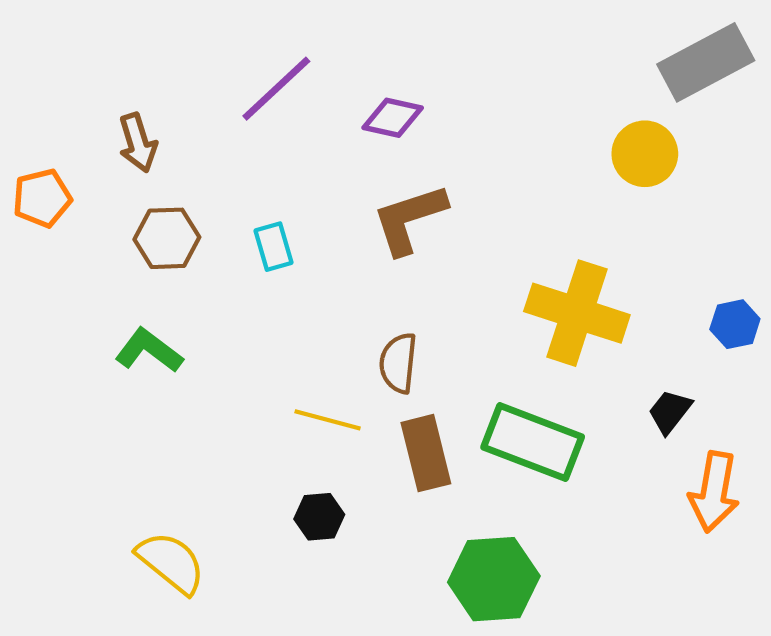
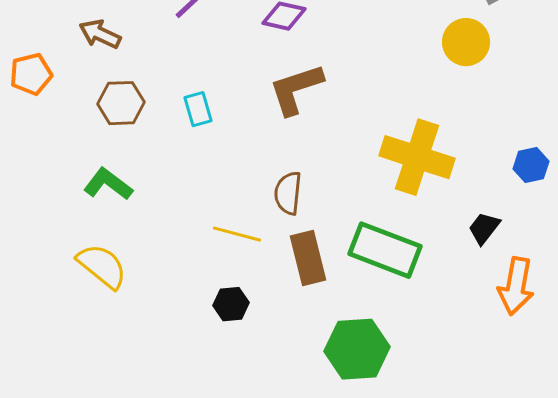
brown arrow: (138, 143) -> (100, 34), turned 132
yellow semicircle: (171, 563) -> (102, 266), moved

